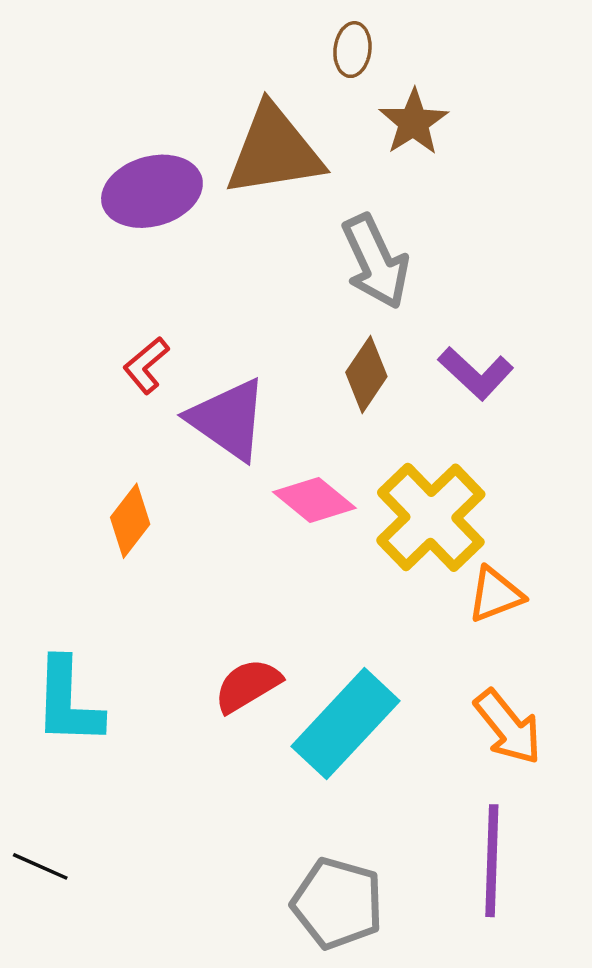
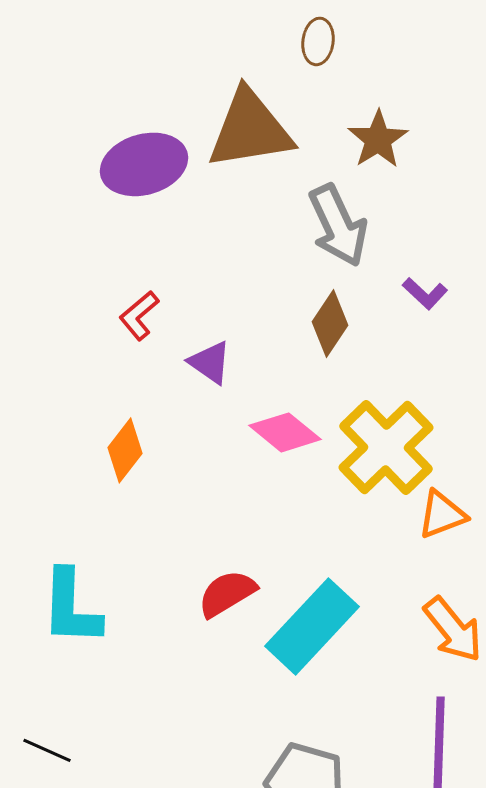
brown star: (414, 122) -> (378, 139), moved
purple L-shape: (476, 373) -> (425, 293), moved, size x0.7
purple triangle: (228, 419) -> (210, 362), size x0.6

